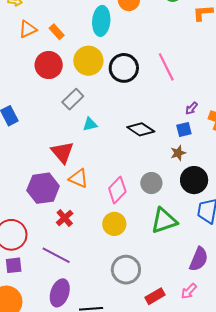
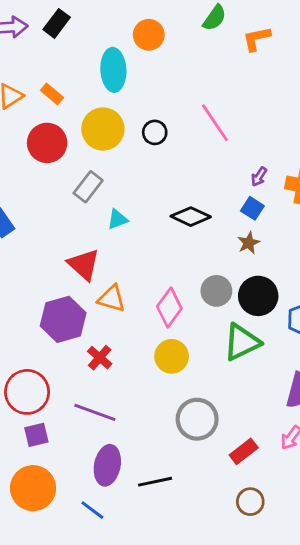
black circle: (124, 68) -> (155, 132), size x0.6
blue square: (184, 129) -> (252, 208), turned -35
black circle: (194, 180) -> (258, 296), moved

